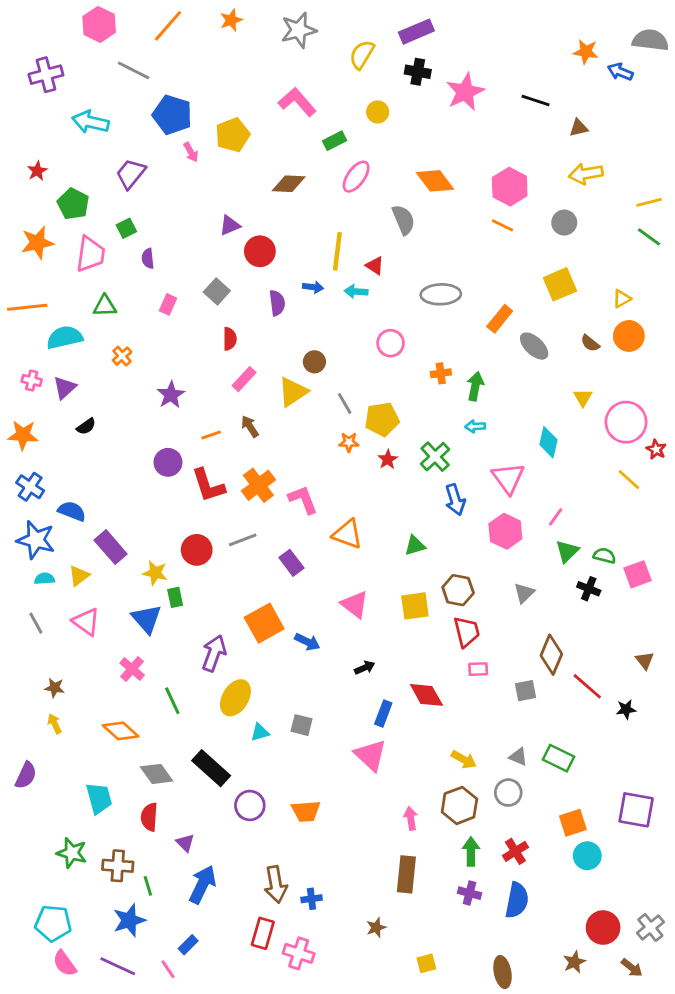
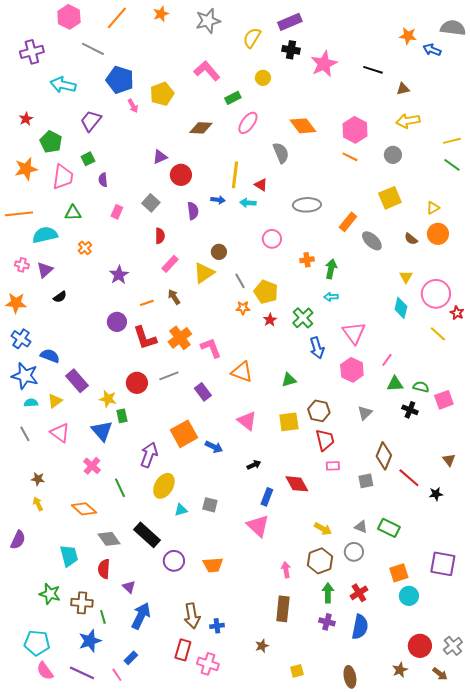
yellow pentagon: (382, 419) -> (266, 292), turned 30
cyan diamond: (548, 442) -> (401, 308), moved
green triangle: (567, 551) -> (395, 384), turned 42

